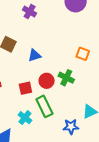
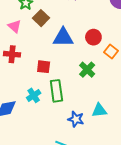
blue triangle: (34, 55) -> (63, 37), size x1.5
red circle: (47, 81) -> (93, 37), moved

